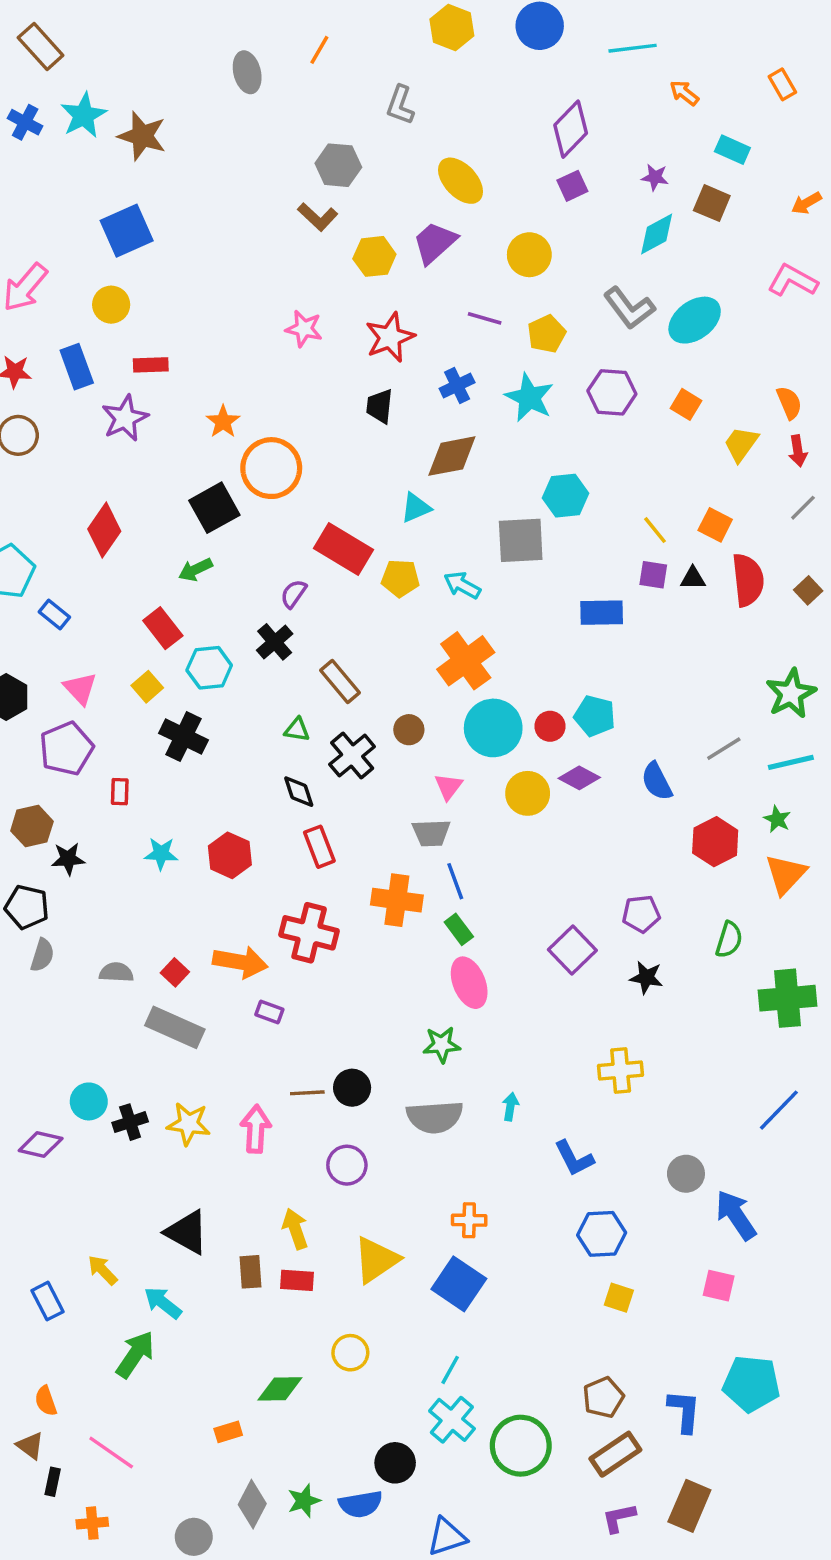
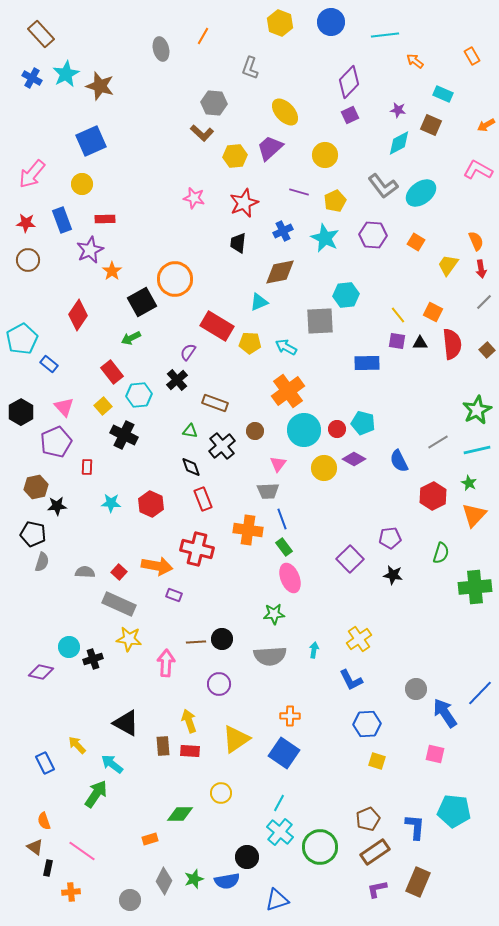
orange star: (223, 422) -> (112, 271), moved
brown rectangle: (340, 682) -> (215, 403), turned -30
yellow cross: (621, 1070) -> (359, 639), moved, turned -30
blue line: (779, 1110) -> (480, 693), moved
yellow star: (189, 1124) -> (129, 639), moved

